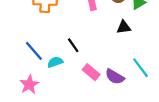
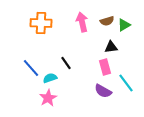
pink rectangle: (91, 72) -> (105, 67), moved, turned 35
pink star: (29, 85) -> (48, 98), moved

